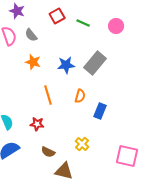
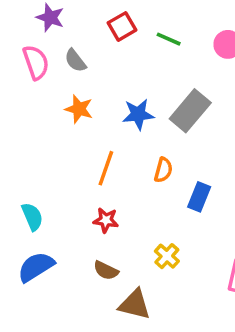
orange line: (48, 95) -> (106, 168), turned 36
red star: (37, 124) -> (106, 220), moved

